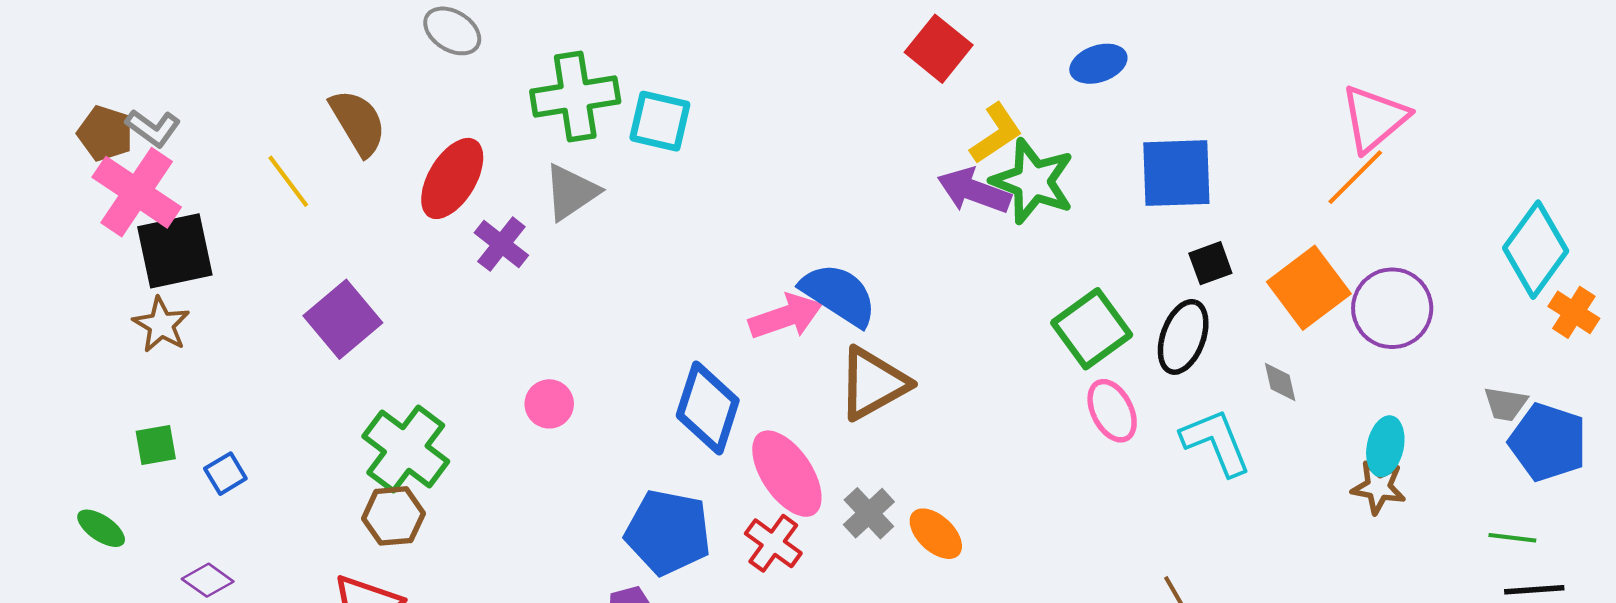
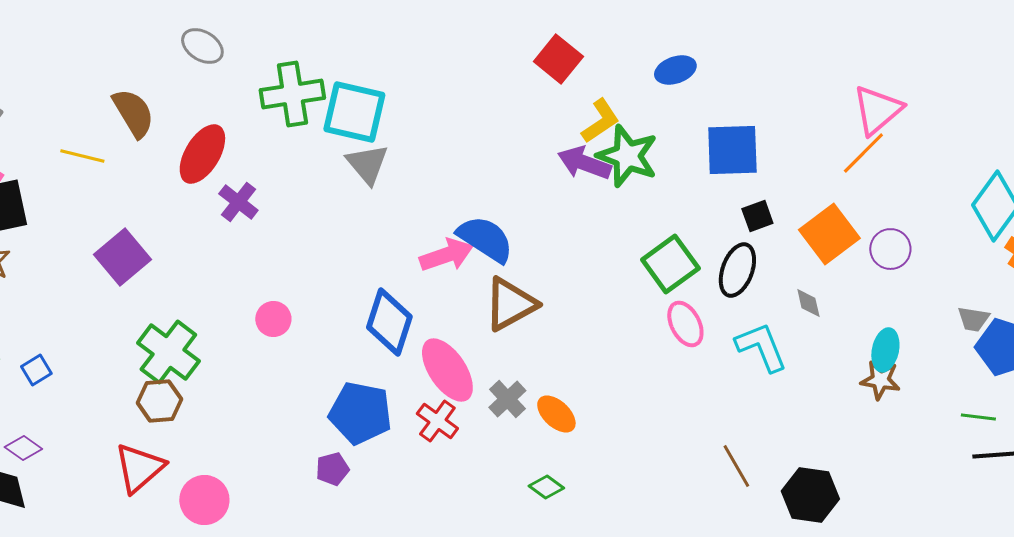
cyan square: (660, 121) -> (354, 112), size x1.4
yellow line: (288, 181) -> (82, 156), turned -39
gray triangle: (571, 192) -> (367, 164), moved, turned -36
purple circle: (1392, 308) -> (890, 249), size x0.7

